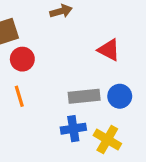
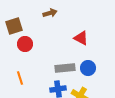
orange line: (19, 96) -> (20, 78), moved

